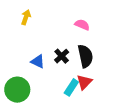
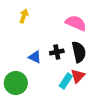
pink semicircle: (82, 25) -> (76, 23), size x1.5
black cross: (62, 56) -> (57, 52), turned 32

